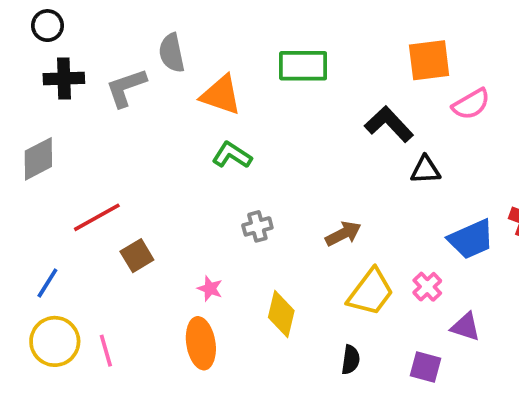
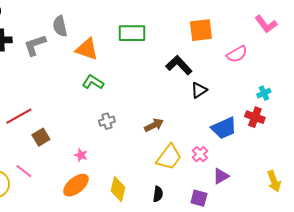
pink semicircle: (471, 104) -> (237, 54), moved
black triangle: (425, 170) -> (199, 90), turned -30
yellow diamond: (281, 314) -> (118, 189), moved
purple triangle: (466, 327) -> (221, 176), turned -48
orange ellipse: (201, 343) -> (76, 185), turned 60
pink line: (106, 351) -> (24, 171), moved, turned -36

